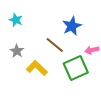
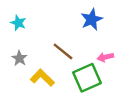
blue star: (72, 26) -> (92, 19), moved

